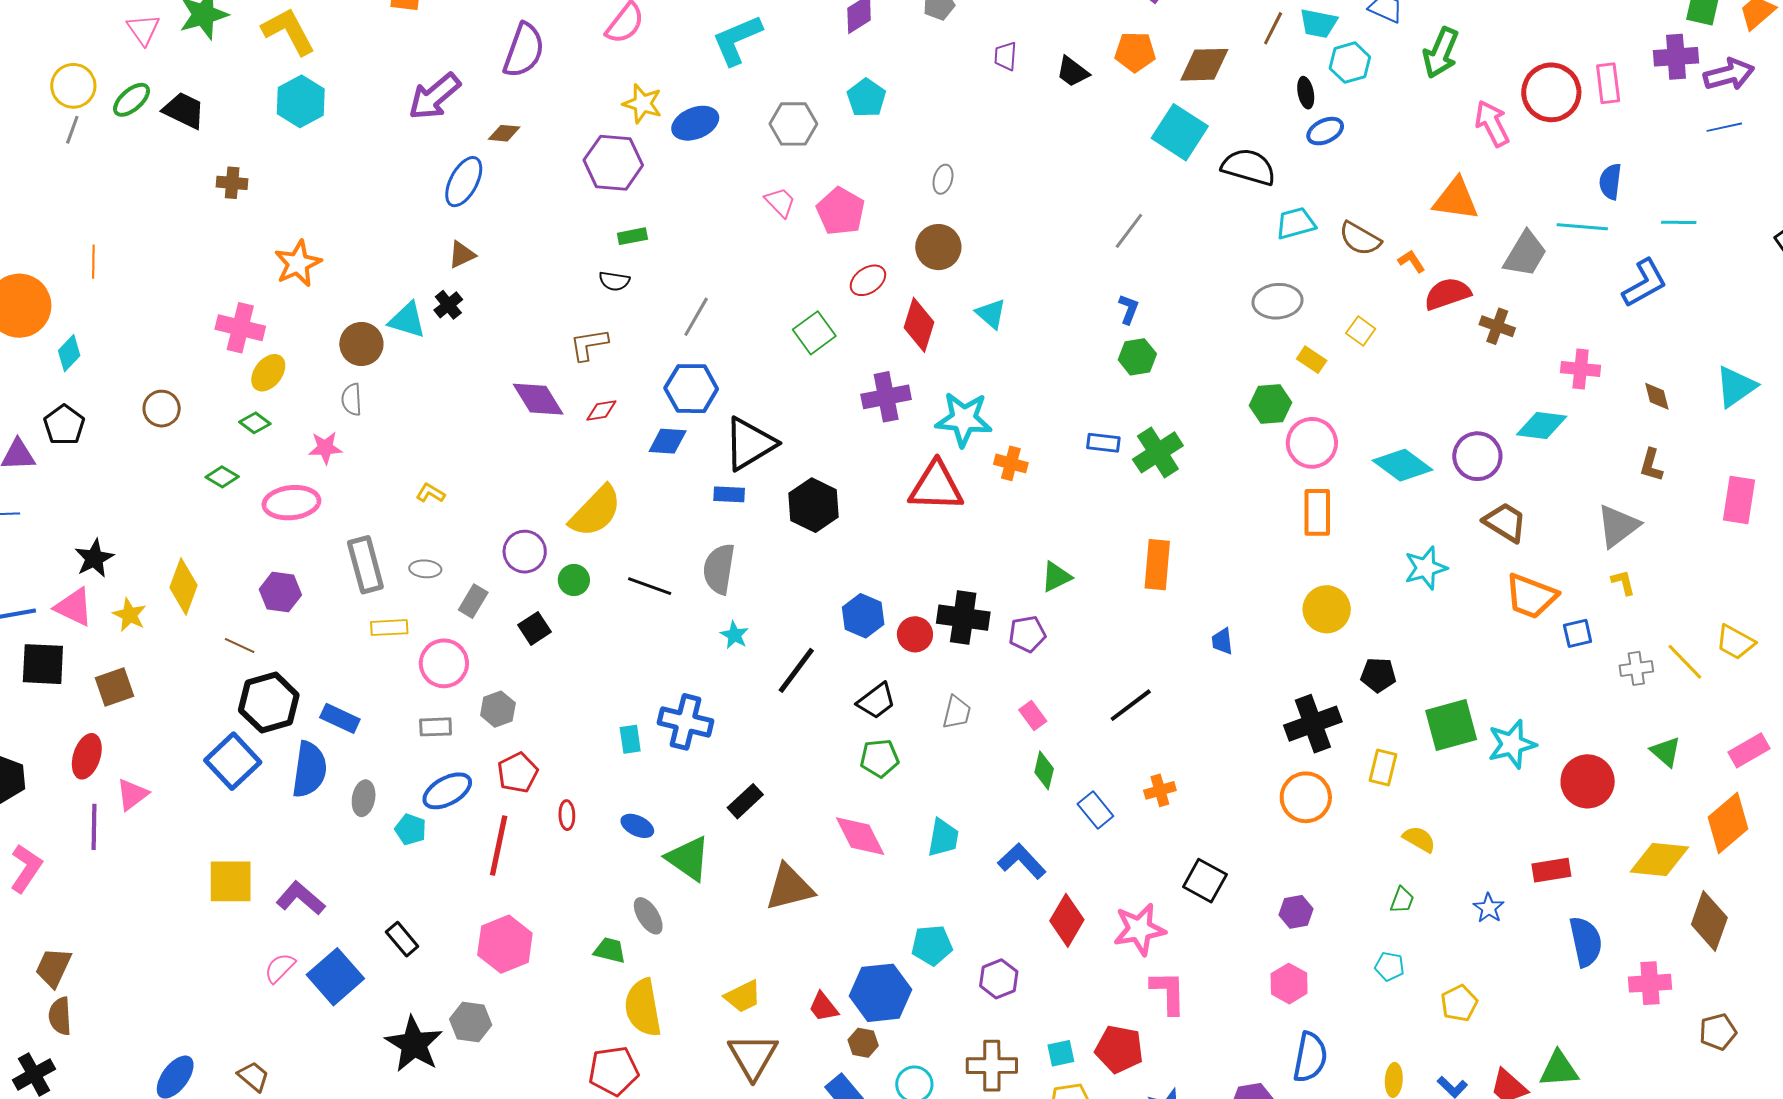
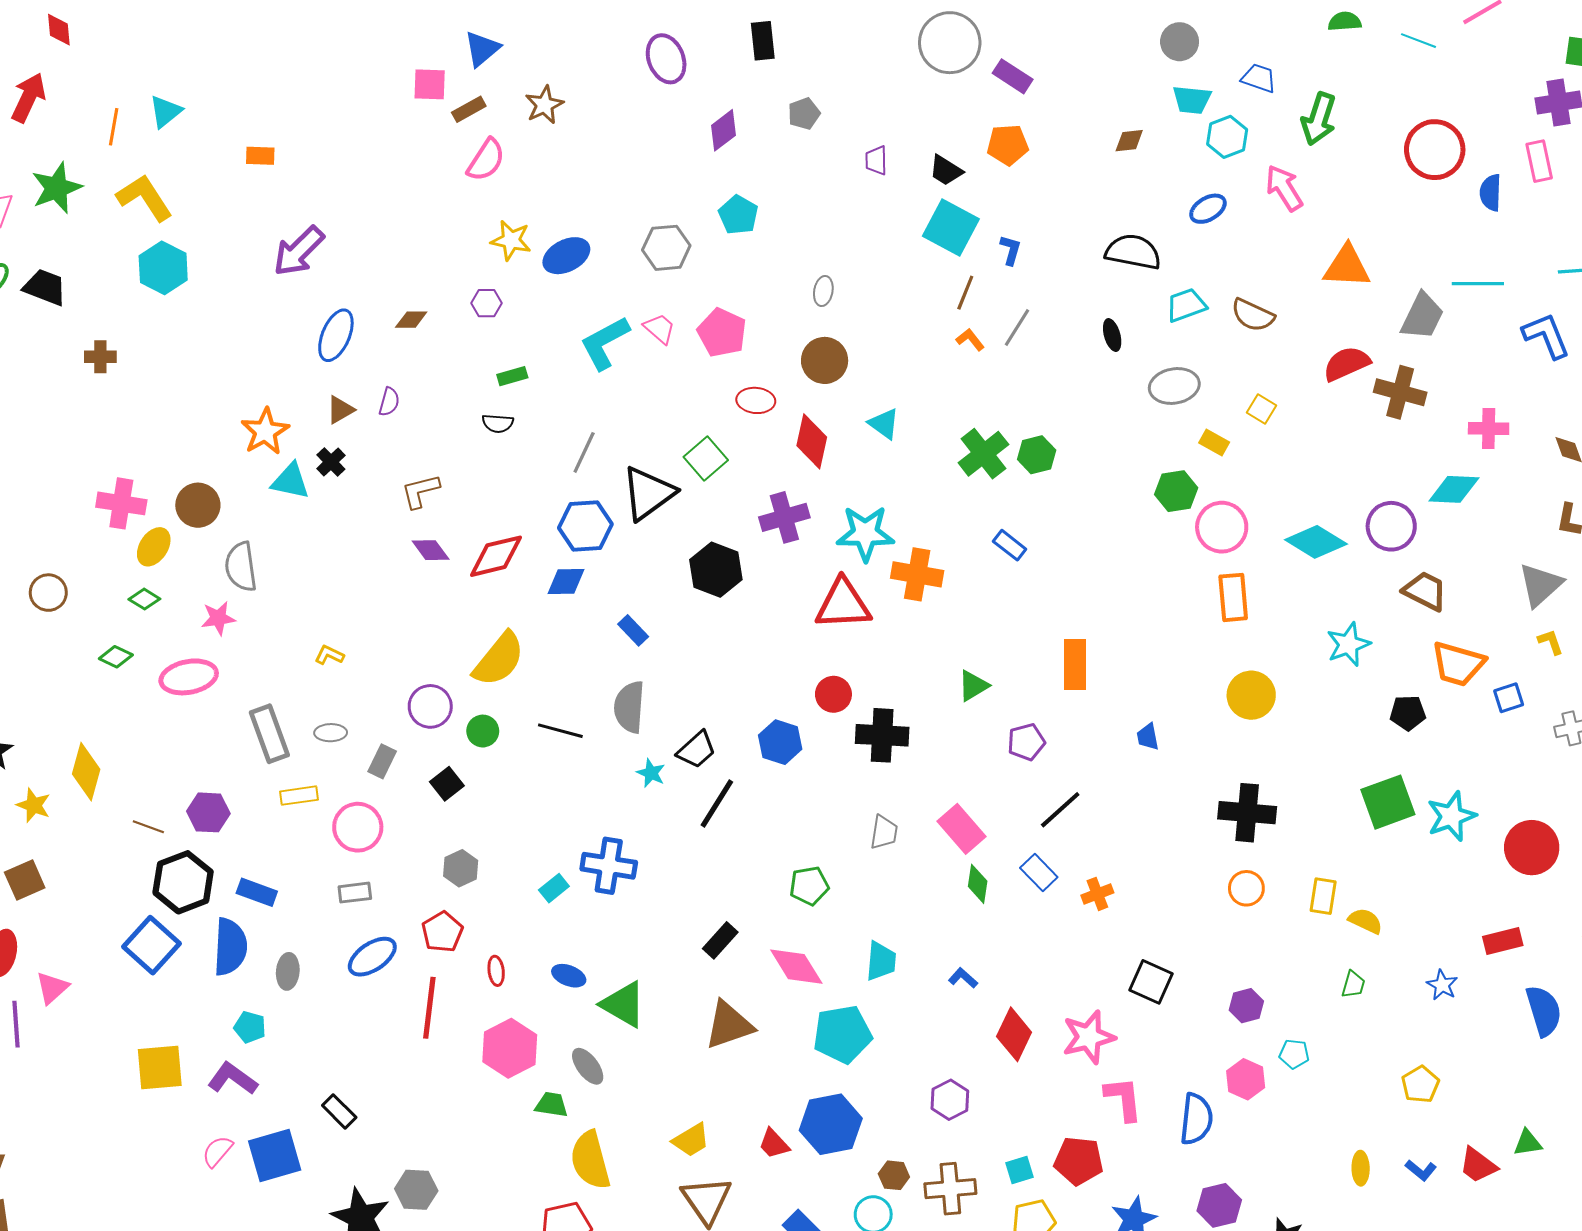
brown line: (1273, 28) -> (965, 293), moved
cyan L-shape: (737, 40) -> (605, 343), moved
purple semicircle: (524, 50) -> (389, 402), moved, size x0.5
brown diamond: (1204, 65) -> (1129, 141), moved, size x0.6
pink rectangle: (1608, 83) -> (1539, 161), moved
black ellipse: (1306, 93) -> (1112, 335), moved
pink arrow: (1492, 123) -> (1284, 188), moved
cyan square: (1180, 132) -> (951, 228), moved
brown diamond: (504, 133) -> (411, 320), moved
purple hexagon: (613, 163) -> (487, 303), size x0.5
blue semicircle: (1610, 182) -> (1491, 193), moved
orange L-shape: (1412, 261) -> (970, 340), moved
orange star: (298, 263) -> (265, 431), moved
red ellipse: (868, 280) -> (756, 400), turned 45
blue L-shape: (1645, 283) -> (1546, 336), turned -78
blue L-shape: (1129, 309) -> (1011, 250), moved
brown cross: (1497, 326) -> (1400, 392), size x1.4
brown circle: (361, 344) -> (198, 505), moved
brown L-shape: (589, 344) -> (420, 491), moved
gray semicircle: (352, 399) -> (241, 567), size x1.5
purple diamond: (538, 399) -> (431, 550), size x0.7
red diamond: (601, 410) -> (496, 556), size x1.8
blue rectangle: (1103, 443) -> (1010, 545), turned 36
black triangle: (750, 444) -> (648, 493), moved
green cross: (1158, 452) -> (983, 454), moved
orange cross: (1011, 463) -> (917, 574), size x1.5
blue rectangle: (729, 494) -> (633, 630), turned 48
black hexagon: (814, 505) -> (716, 570), moved
purple hexagon: (280, 592) -> (208, 812), moved
red circle: (915, 634) -> (833, 694), moved
purple pentagon: (1027, 634) -> (1026, 742), moved
black pentagon: (1378, 675) -> (1408, 713), moved
black trapezoid: (876, 701) -> (697, 750), moved
gray hexagon: (498, 709) -> (461, 868), moved
pink rectangle: (1033, 716) -> (961, 829), size x1.6
black cross: (1313, 724) -> (1247, 813), turned 30
cyan rectangle: (630, 739) -> (554, 888), turned 64
yellow rectangle: (1383, 767) -> (1323, 896), moved
orange circle: (1306, 797) -> (1246, 888), size x0.7
black rectangle: (745, 801) -> (720, 940), moved
blue rectangle: (1095, 810) -> (1039, 872), moved
cyan pentagon: (411, 829) -> (250, 1027), moved
blue L-shape: (1022, 861) -> (963, 978), size x0.6
pink hexagon: (505, 944) -> (510, 1048), moved
cyan pentagon: (932, 945) -> (842, 1034), moved, size x1.4
cyan pentagon: (1389, 966) -> (1294, 1054), moved
blue square: (335, 977) -> (275, 1155), turned 30
brown hexagon: (863, 1043) -> (894, 1175), moved
blue semicircle: (1310, 1057) -> (1196, 1119), moved
green triangle: (1559, 1069) -> (1528, 1143), size x0.7

